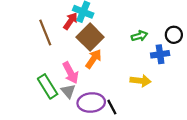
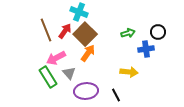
red arrow: (71, 21) -> (65, 31), moved
pink arrow: (71, 73) -> (56, 58), moved, turned 90
gray triangle: (68, 91) -> (69, 73), moved
black line: (112, 107) -> (116, 95), moved

